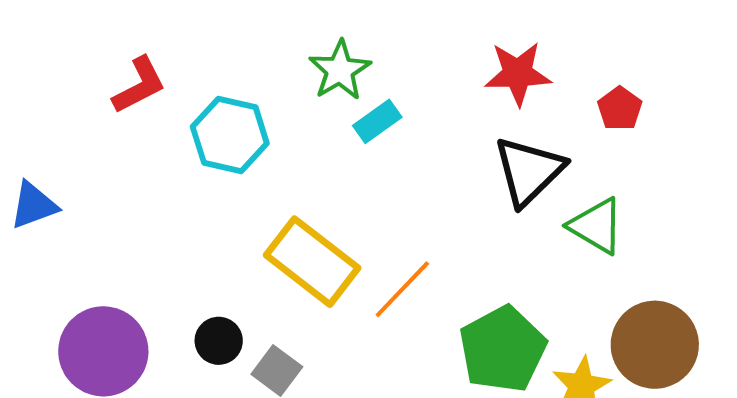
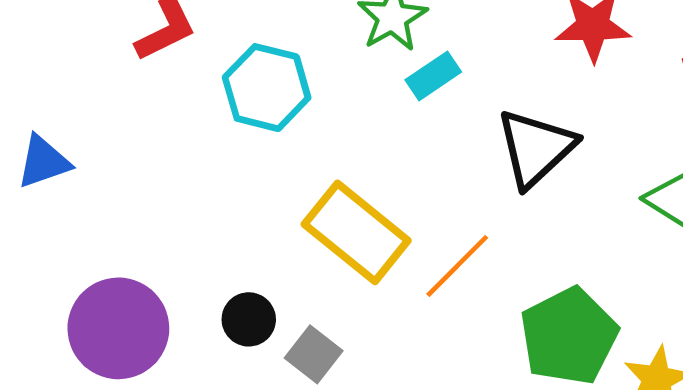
black triangle: (529, 171) -> (536, 148), moved

